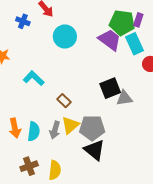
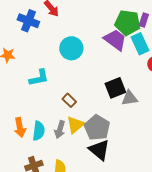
blue cross: (23, 21) -> (28, 21), size x1.5
cyan circle: (65, 36) -> (71, 48), moved
cyan L-shape: (34, 78) -> (39, 78), turned 125
gray pentagon: (92, 128) -> (97, 128), turned 30

